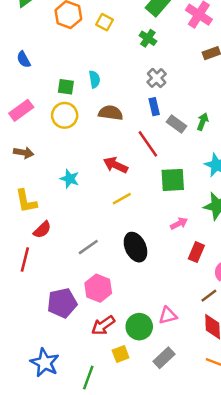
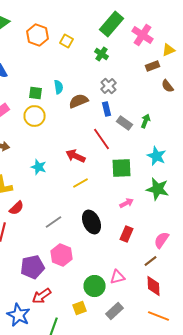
brown semicircle: (111, 113) -> (78, 101), moved, turned -30
red rectangle: (196, 252) -> (126, 234), moved
red arrow: (103, 325) -> (42, 296), moved

